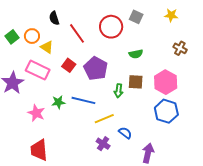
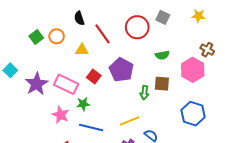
yellow triangle: (47, 47) -> (82, 50), moved, turned -32
red square: (69, 65) -> (94, 77), moved
pink rectangle: (38, 70) -> (66, 84), moved
pink hexagon: (166, 82) -> (193, 70), moved
blue line: (83, 100) -> (91, 127), moved

